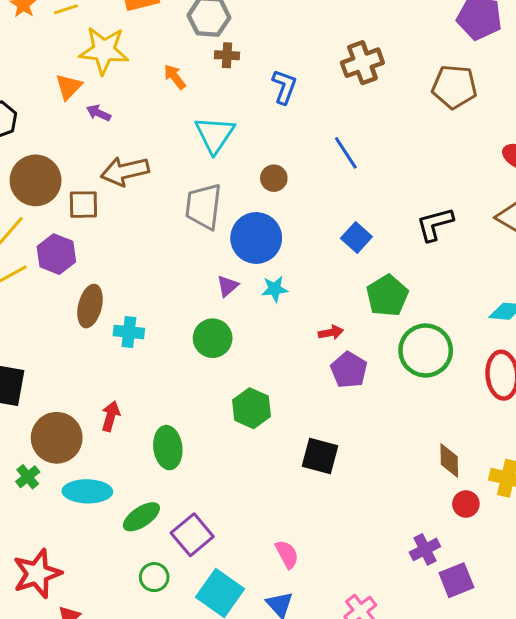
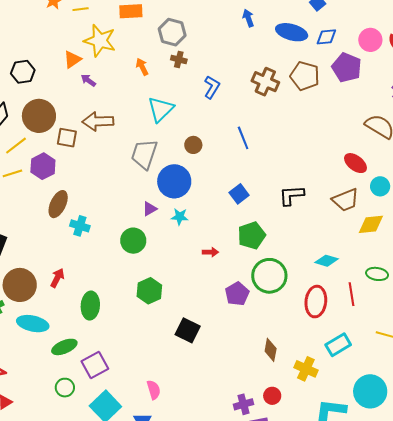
brown cross: (362, 63) -> (265, 82), turned 32
brown pentagon: (454, 87) -> (305, 76), moved
purple pentagon: (349, 370) -> (237, 294), moved
red circle: (466, 504) -> (272, 396), moved

